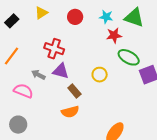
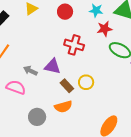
red cross: (54, 49) -> (74, 45), moved
yellow circle: (100, 75) -> (86, 82), moved
gray circle: (18, 125) -> (37, 117), moved

